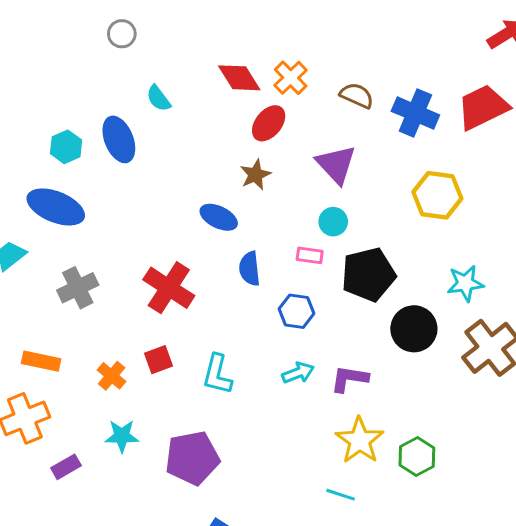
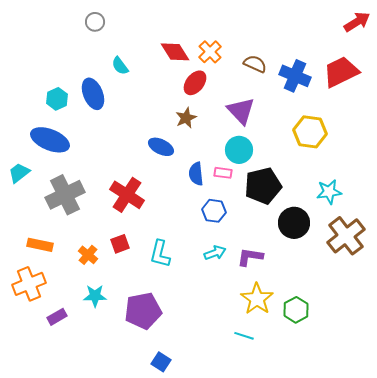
cyan circle: (333, 222) -> (239, 150), size x1.4
blue semicircle: (250, 269) -> (196, 174), moved
gray cross: (78, 288) -> (65, 195), size x1.4

